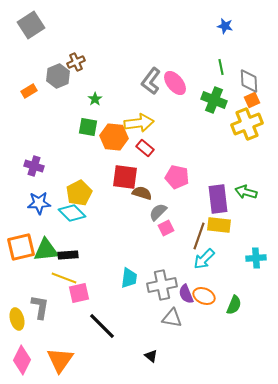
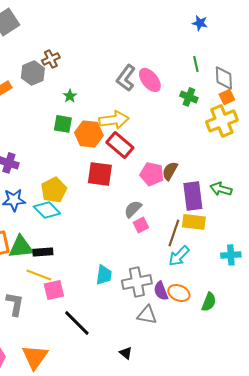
green cross: (214, 100) -> (189, 97), size x0.7
red rectangle: (145, 148) -> (120, 145), size x1.5
brown semicircle: (142, 193) -> (170, 171), moved, turned -78

